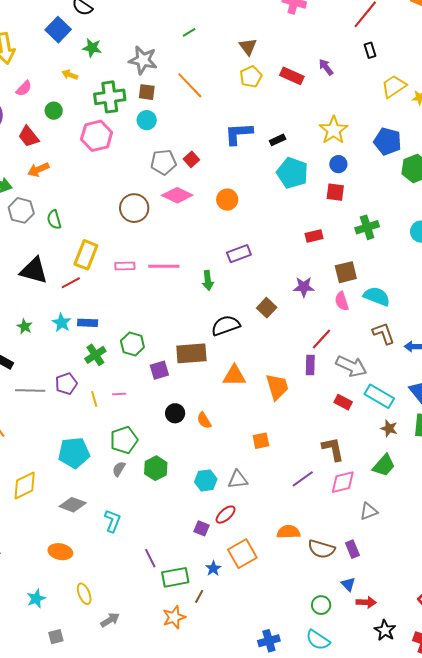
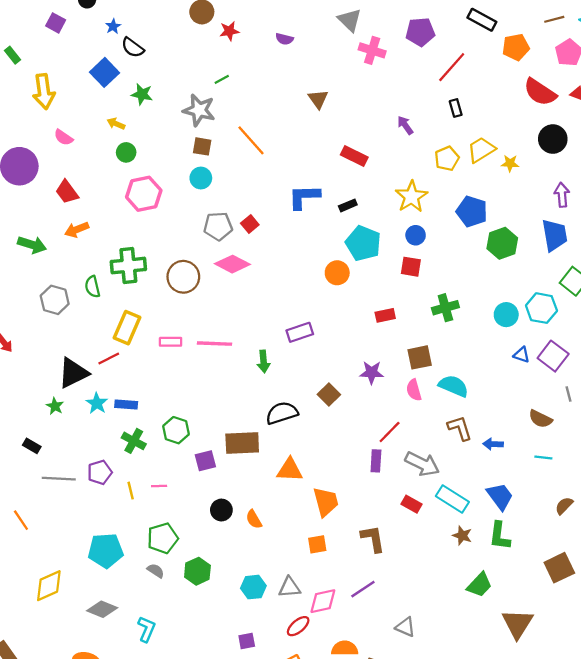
green line: (189, 32) -> (222, 79), moved
red rectangle: (292, 76) -> (354, 156), moved
yellow pentagon: (251, 77) -> (447, 159), moved
pink semicircle: (24, 88) -> (63, 137), turned 78
green cross: (110, 97) -> (128, 266), moved
green circle: (54, 111) -> (126, 152), moved
orange circle: (227, 200) -> (337, 273), moved
gray hexagon: (21, 210) -> (55, 300), moved
black triangle: (34, 271) -> (73, 373), moved, turned -44
green cross: (95, 355) -> (134, 441), turned -30
orange trapezoid: (277, 387) -> (326, 502), moved
brown L-shape: (333, 449) -> (373, 539), moved
green trapezoid: (384, 465) -> (479, 585), moved
gray semicircle: (119, 469) -> (156, 571), turned 91
pink diamond: (343, 482) -> (323, 601), moved
gray triangle: (369, 511) -> (405, 627), moved, turned 42
red ellipse: (226, 515) -> (298, 626), moved
purple square: (201, 528) -> (247, 641), turned -35

